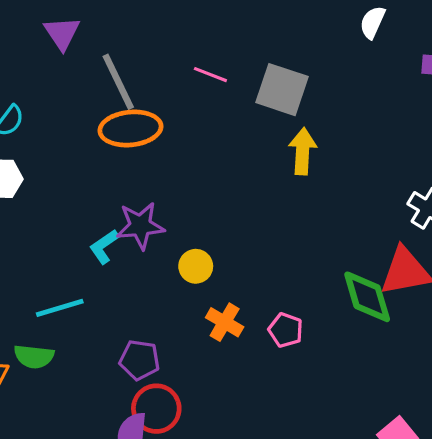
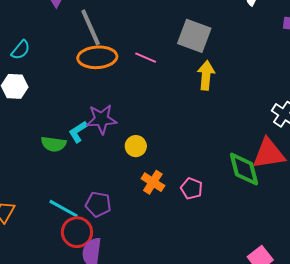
pink line: (210, 75) -> (146, 58), moved
cyan line: (60, 308) -> (63, 209), moved, turned 44
green semicircle: (34, 357) -> (54, 144), moved
red circle: (156, 409) -> (77, 232), moved

